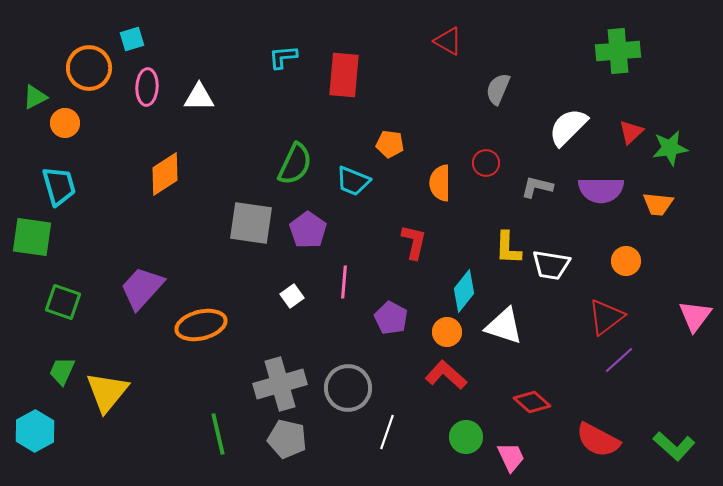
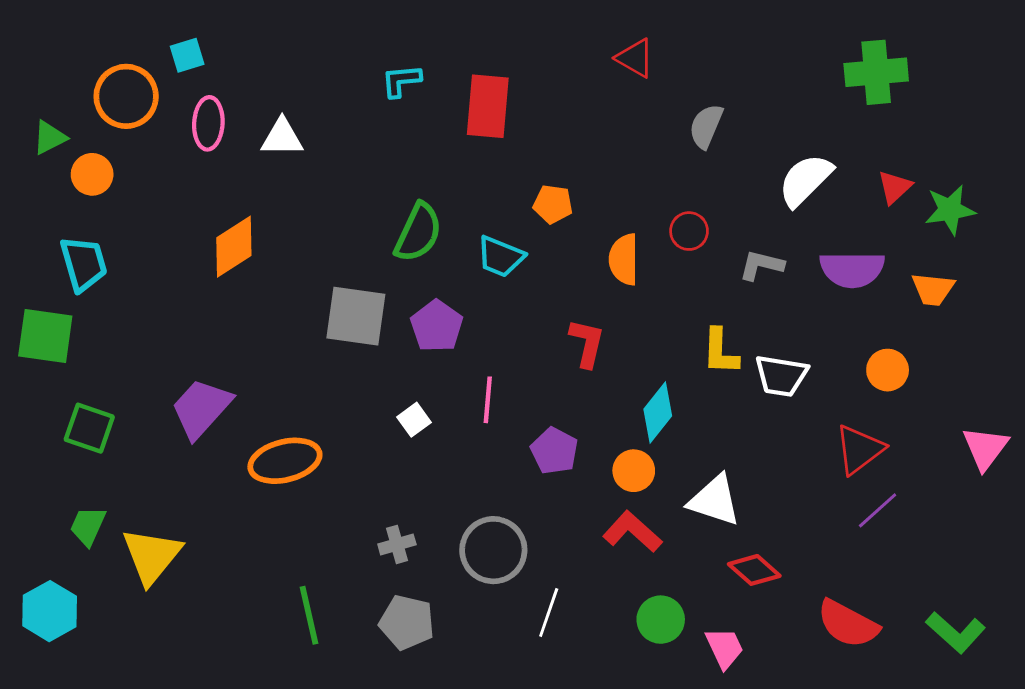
white triangle: (504, 326) -> (715, 500), moved
gray cross: (280, 384) -> (397, 544), size x0.5

